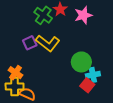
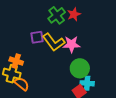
pink star: (83, 15) -> (71, 44), moved
orange cross: (15, 73) -> (16, 61), turned -32

